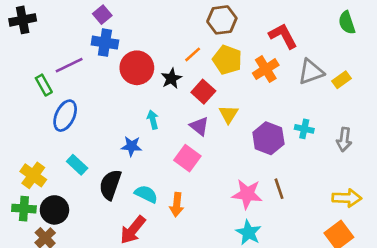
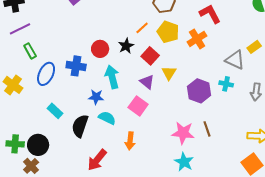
blue cross: (105, 43) -> (76, 66), moved
purple line: (69, 65) -> (20, 29), moved
red circle: (137, 68) -> (100, 49), moved, size x0.7
gray triangle: (311, 72) -> (235, 60), moved, turned 45
cyan arrow: (153, 120) -> (112, 77), size x1.6
yellow cross: (33, 175) -> (13, 85), moved
cyan semicircle: (146, 194) -> (107, 118), moved

